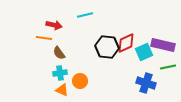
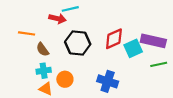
red arrow: (54, 25) -> (57, 19), moved
black hexagon: (107, 47) -> (78, 43), moved
blue cross: (146, 83) -> (108, 81), moved

